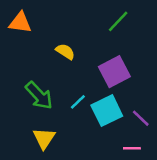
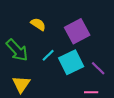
yellow semicircle: (65, 52) -> (38, 24), moved

